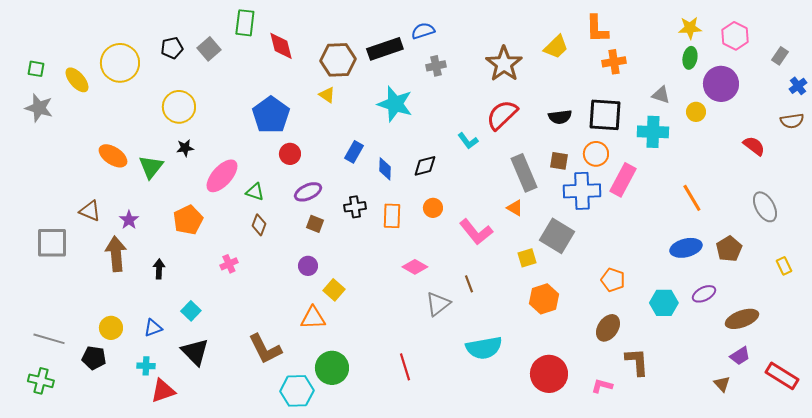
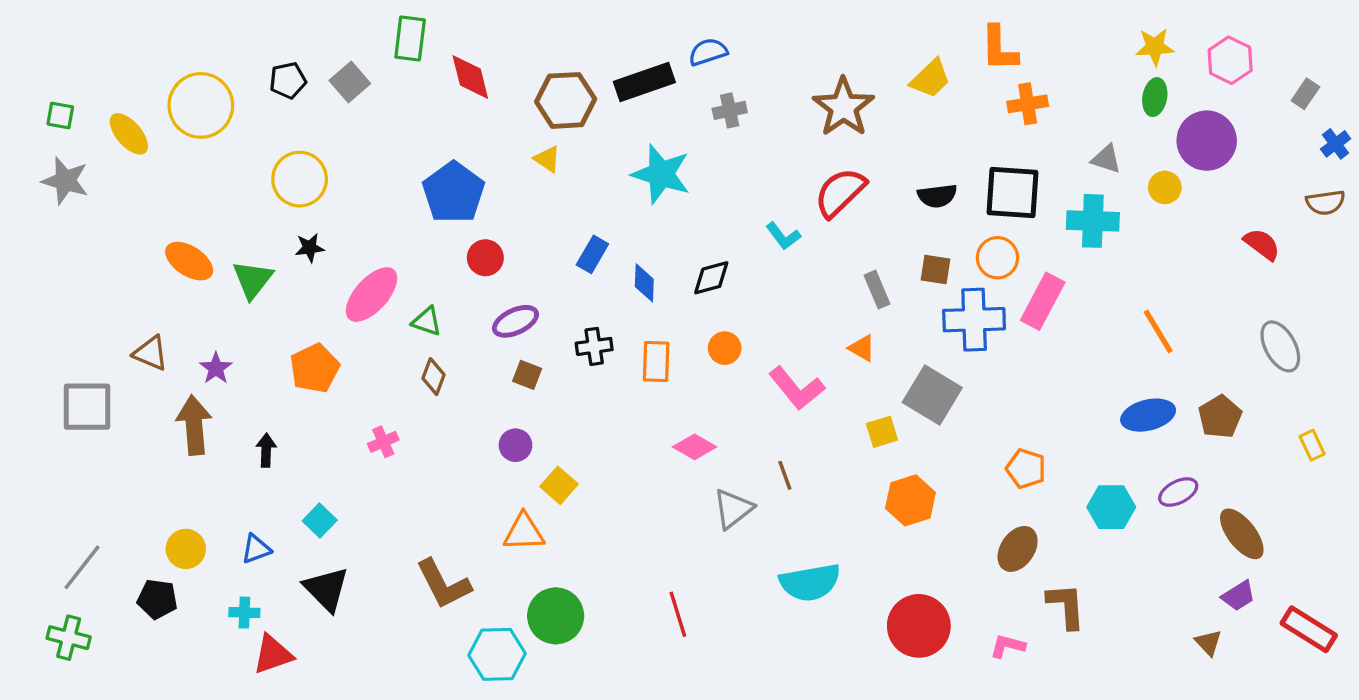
gray rectangle: (524, 173) -> (877, 290), size x0.6
brown ellipse: (742, 319) -> (1242, 534), turned 72
gray line: (49, 339) -> (82, 567), turned -68

